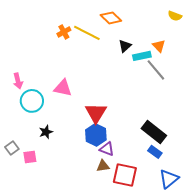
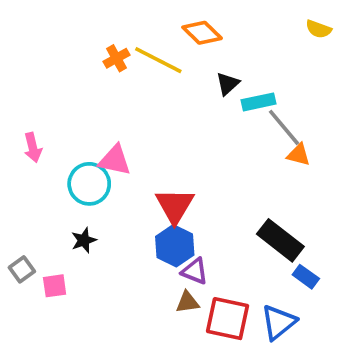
orange triangle: (159, 46) -> (299, 155), moved, turned -32
cyan circle: (32, 101) -> (89, 184), moved
blue rectangle: (155, 152) -> (306, 277), moved
blue triangle: (169, 179) -> (278, 322), moved

